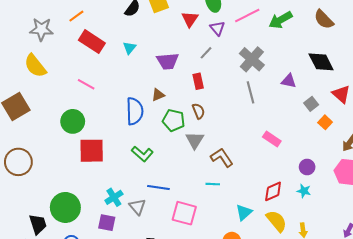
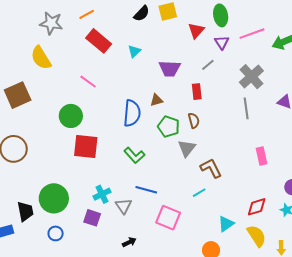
pink rectangle: (272, 139) -> (261, 156), turned 36
cyan line: (213, 184) -> (199, 193), turned -40

